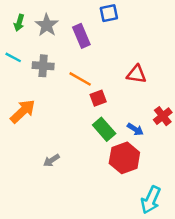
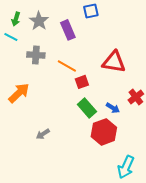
cyan line: (13, 57) -> (11, 37), moved
red triangle: (136, 74) -> (114, 62), size x1.4

